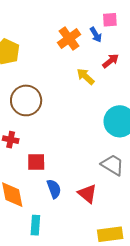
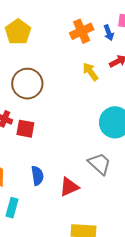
red square: (36, 162) -> (25, 129), moved
red triangle: (87, 194) -> (69, 187), turned 45

